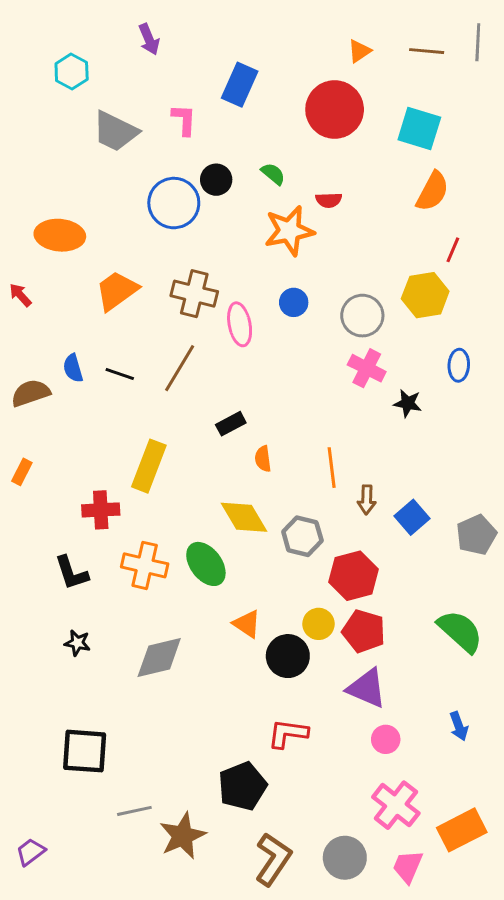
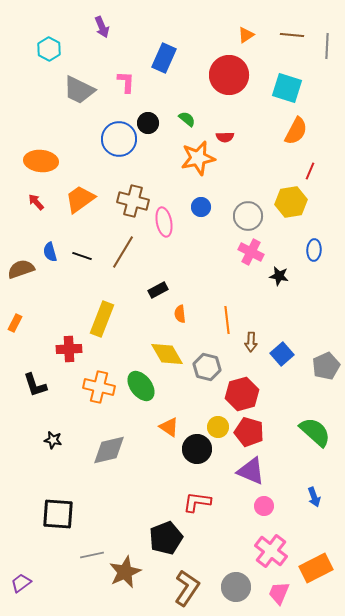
gray line: (478, 42) -> (327, 46), moved
red arrow: (20, 295) -> (36, 202), moved
black L-shape: (72, 573) -> (35, 385), moved

